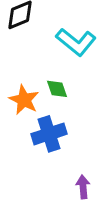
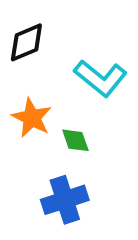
orange star: (24, 100) -> (32, 118), moved

